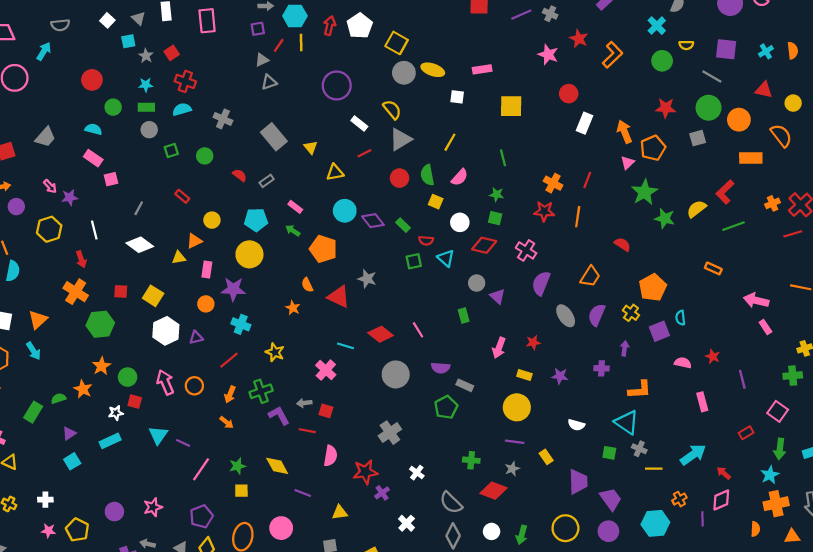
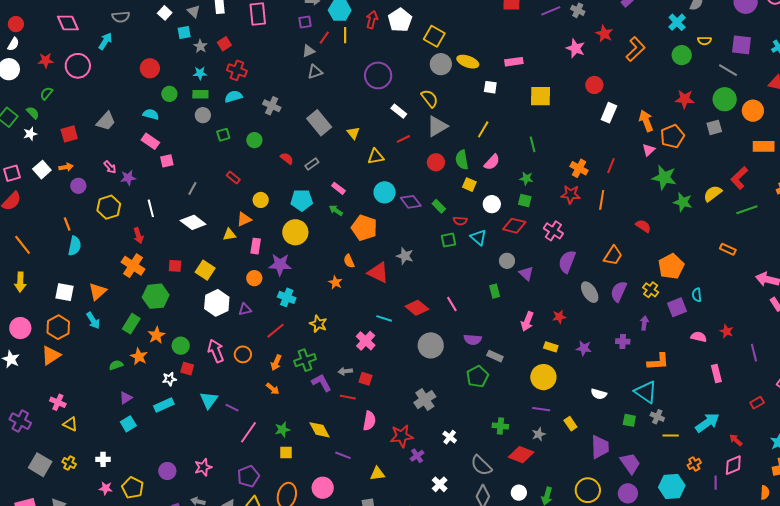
green star: (645, 192) -> (664, 178), turned -30
green rectangle: (33, 412) -> (131, 324), moved

